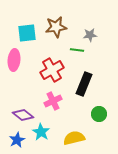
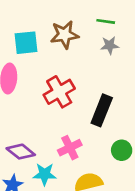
green line: (77, 50) -> (106, 21), moved
pink cross: (53, 101) -> (70, 148), moved
cyan star: (41, 132) -> (45, 174), turned -30

